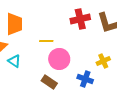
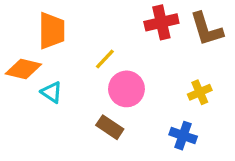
yellow line: (46, 41) -> (105, 59), turned -48
blue cross: (85, 79) -> (183, 136), moved

